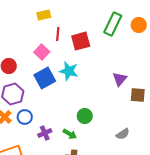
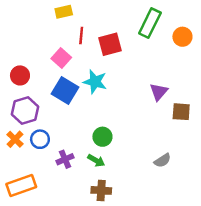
orange circle: (139, 25) -> (182, 37), moved
blue square: (45, 78) -> (65, 90), turned -30
green circle: (85, 116) -> (102, 137), moved

